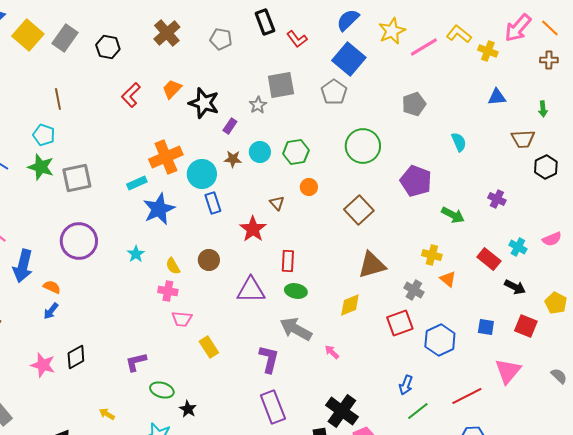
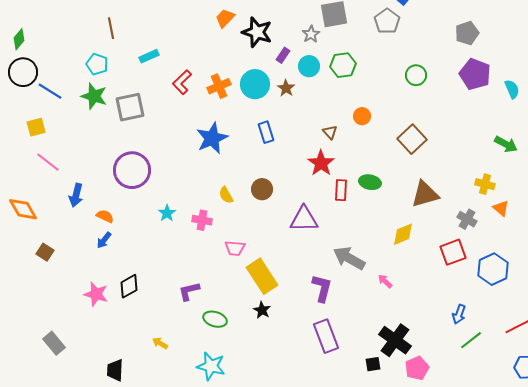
red L-shape: (131, 95) -> (182, 82), moved
cyan semicircle: (459, 142) -> (512, 89), moved
green circle: (363, 146) -> (416, 75), size x0.6
cyan circle: (260, 152) -> (309, 66), moved
green hexagon: (296, 152) -> (343, 65), moved
orange cross: (166, 157) -> (219, 86), size x0.7
brown star: (233, 159) -> (286, 88), turned 30
cyan circle: (202, 174) -> (255, 84), moved
purple pentagon: (416, 181) -> (475, 74), moved
cyan rectangle: (137, 183) -> (149, 56), moved
red star: (253, 229) -> (321, 163), moved
cyan star: (136, 254) -> (167, 213), moved
blue arrow: (23, 266) -> (76, 195), size x0.7
pink cross: (168, 291) -> (202, 220), moved
green ellipse: (296, 291) -> (370, 182), moved
yellow rectangle: (209, 347) -> (262, 276), size x1.6
black star: (188, 409) -> (262, 310), moved

